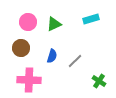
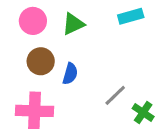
brown circle: (21, 48) -> (41, 61), moved
gray line: (75, 61) -> (115, 95), moved

